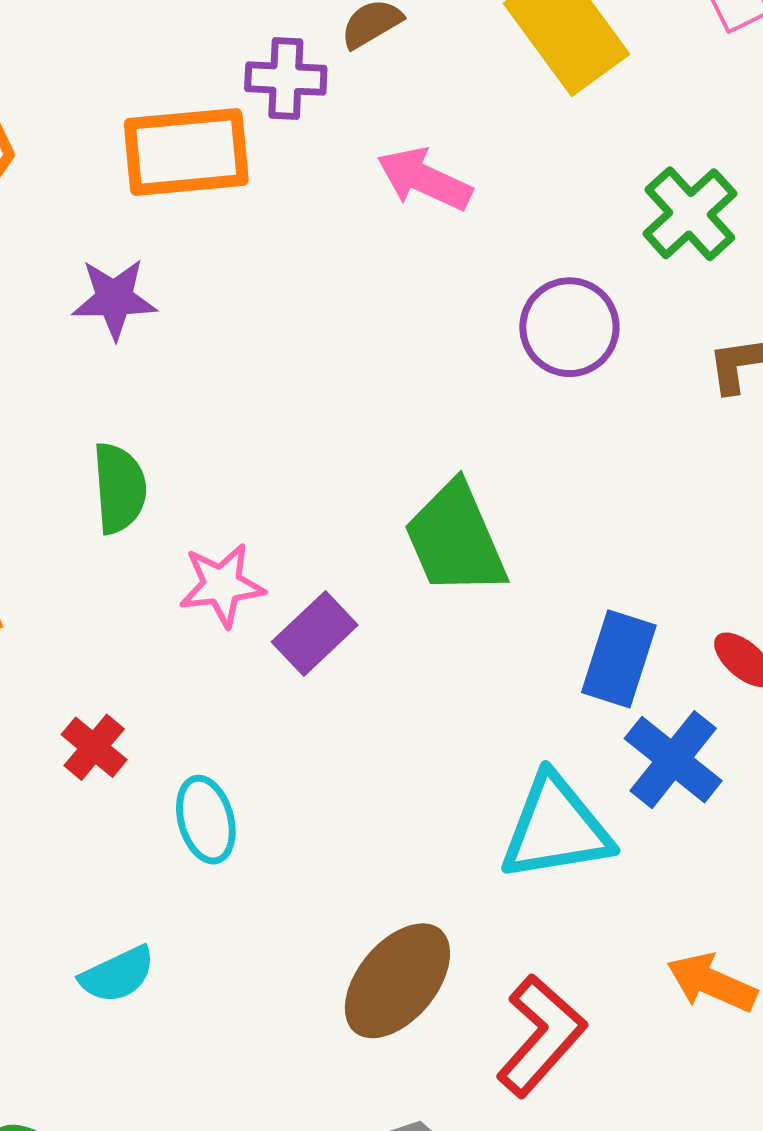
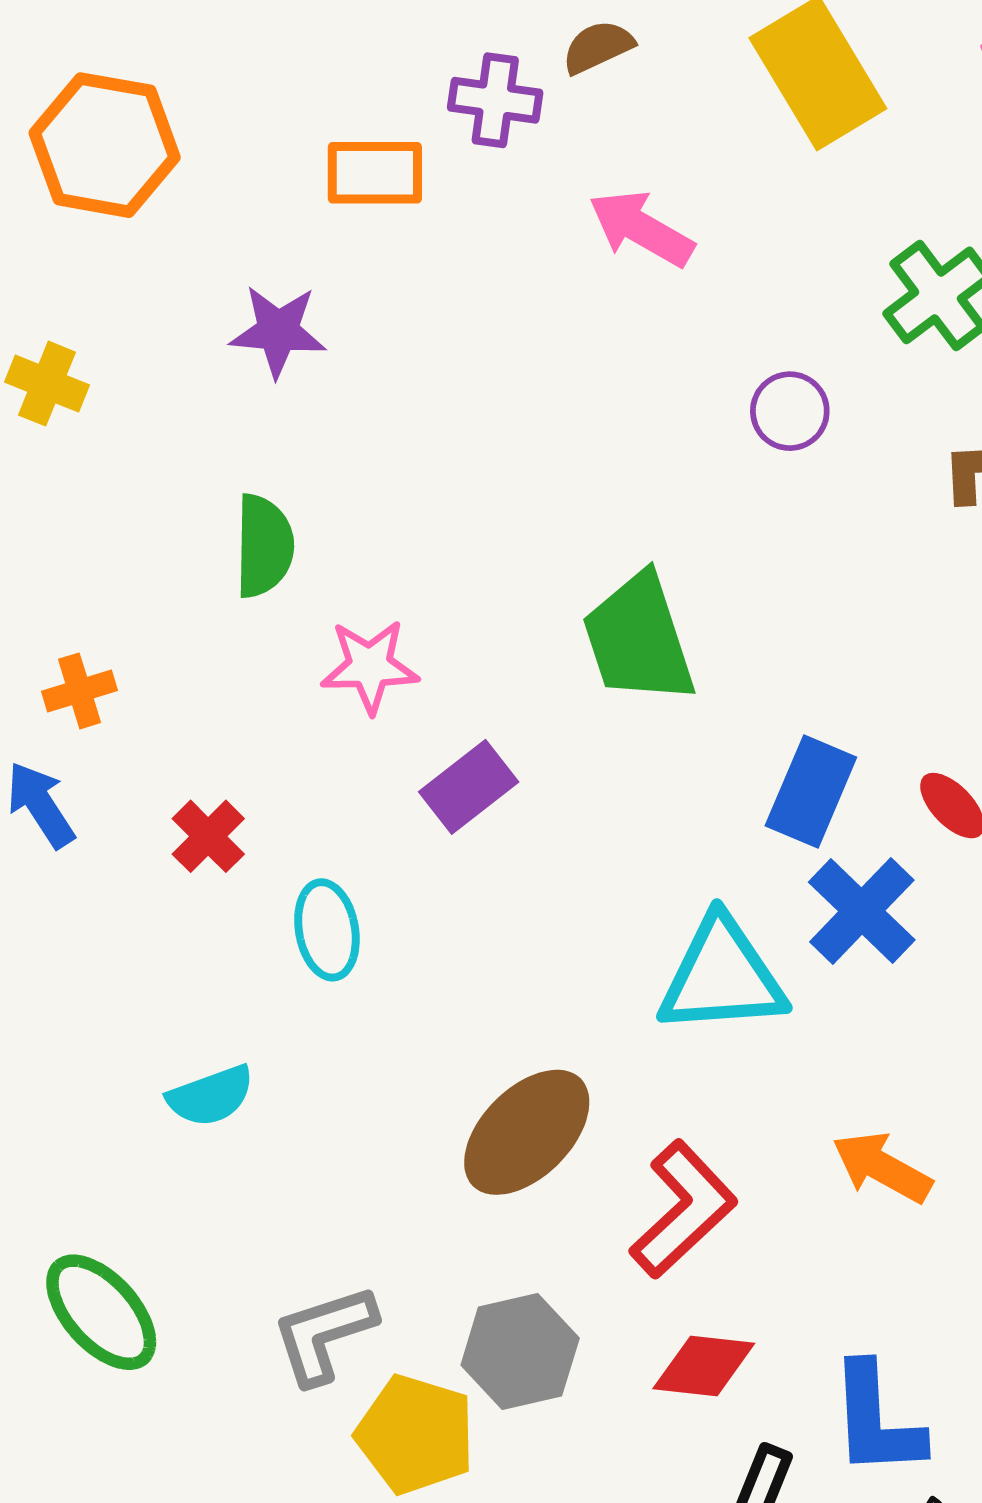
orange rectangle: (186, 152) -> (375, 173), size x0.7
purple circle: (569, 327) -> (790, 411), size x0.7
purple rectangle: (315, 634) -> (469, 787), moved

